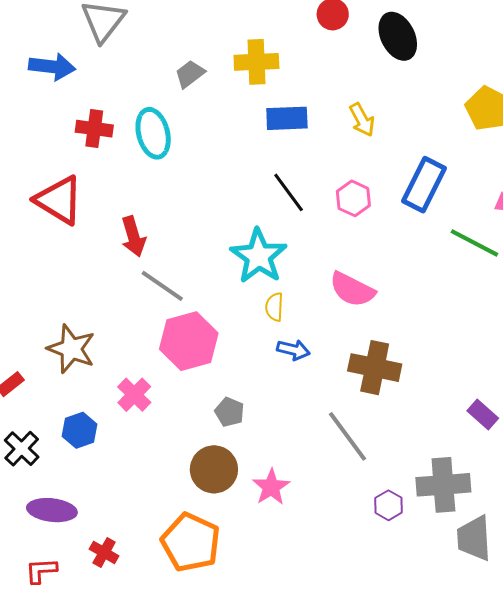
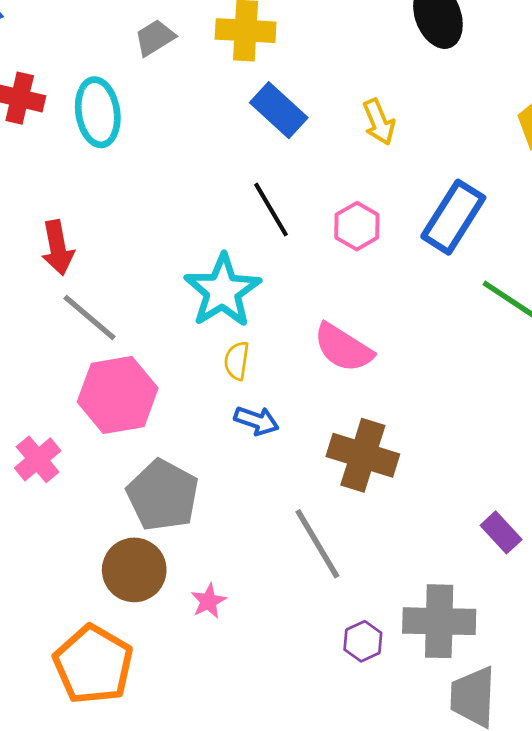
blue rectangle: (287, 118) -> (279, 110), turned 39
gray pentagon: (230, 412) -> (163, 495), size x1.8
pink star: (271, 487) -> (208, 601), size x0.7

